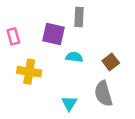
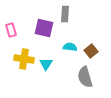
cyan semicircle: (74, 57) -> (70, 47), moved
cyan triangle: (69, 103) -> (46, 64), moved

